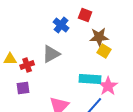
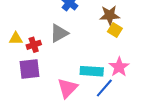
cyan rectangle: (90, 79) -> (92, 71), moved
purple square: (23, 88) -> (30, 69), size x1.5

